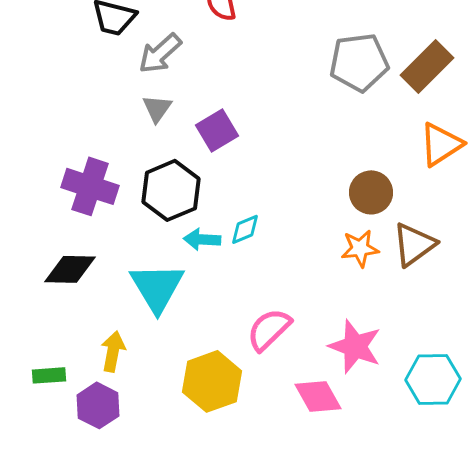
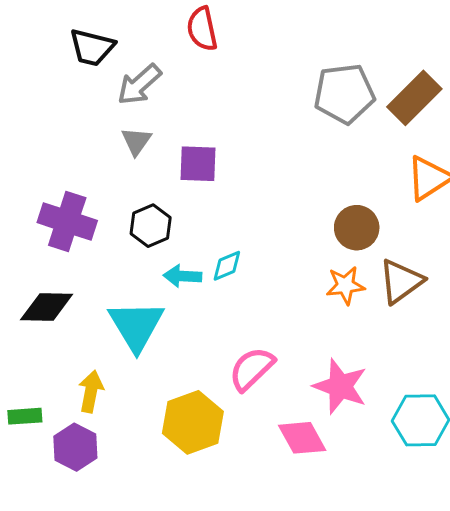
purple square: (217, 130) -> (198, 164), turned 33
black hexagon: (171, 190) -> (151, 226), size x0.7

